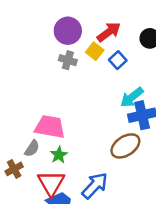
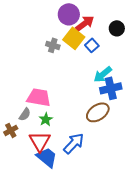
purple circle: (68, 31) -> (69, 14), moved
yellow square: (95, 51) -> (74, 38), size x1.5

